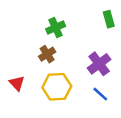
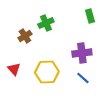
brown cross: (47, 54) -> (25, 36), moved
purple cross: (99, 64) -> (82, 53), turned 30

